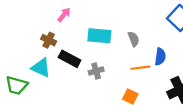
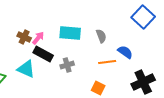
pink arrow: (64, 15) -> (38, 38), moved
blue semicircle: (160, 57) -> (125, 52), turned -63
cyan triangle: (41, 68) -> (26, 69), moved

